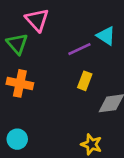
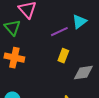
cyan triangle: (106, 36) -> (79, 22), turned 49

